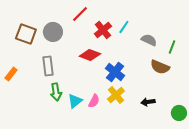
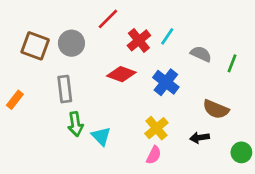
brown semicircle: (160, 67) -> (216, 109), moved
blue cross: (115, 72) -> (166, 82), moved
cyan triangle: (75, 101) -> (101, 136), turned -35
pink semicircle: (94, 101) -> (154, 155), moved

